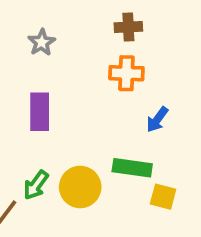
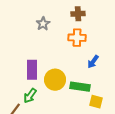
gray star: (42, 42) -> (43, 24), moved
purple rectangle: (40, 112) -> (32, 70), moved
yellow circle: (80, 187) -> (55, 80), moved

